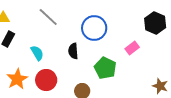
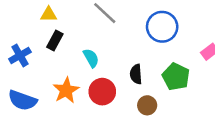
black semicircle: (73, 51) -> (136, 74), moved

